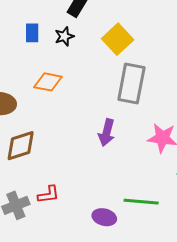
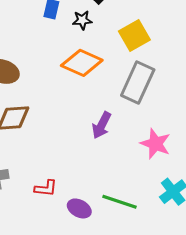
orange diamond: (48, 82) -> (82, 63), moved, size x1.4
red L-shape: (48, 195) -> (46, 188), moved

